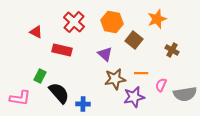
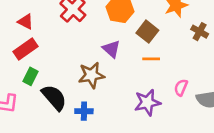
red rectangle: (62, 50) -> (26, 49), moved, turned -48
brown cross: (172, 50) -> (200, 32), moved
orange line: (141, 73) -> (151, 59), moved
brown star: (115, 79) -> (91, 75), moved

